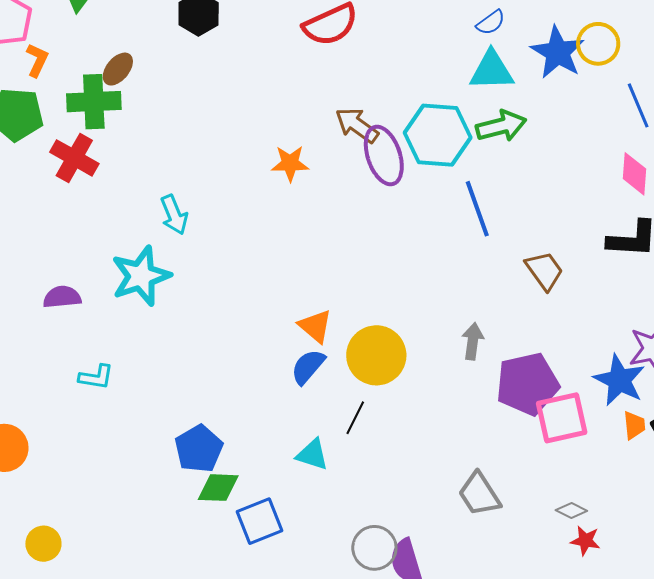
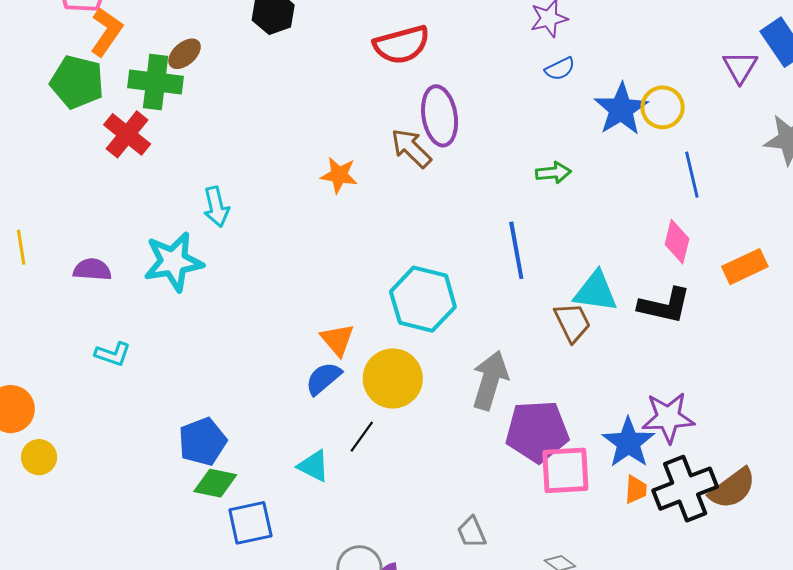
orange L-shape: (37, 60) -> (106, 32), size x1.4
cyan triangle: (492, 71) -> (596, 292), moved
green arrow: (501, 126) -> (553, 173), size x0.7
cyan hexagon: (438, 135) -> (423, 299), moved
purple ellipse: (384, 155) -> (440, 116), moved
gray arrow: (473, 341) -> (490, 380), size x1.6
gray trapezoid: (479, 494) -> (472, 532), size x0.7
yellow circle: (43, 544) -> (39, 457), moved

